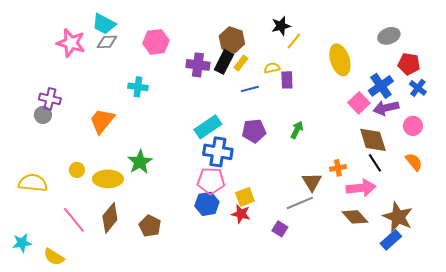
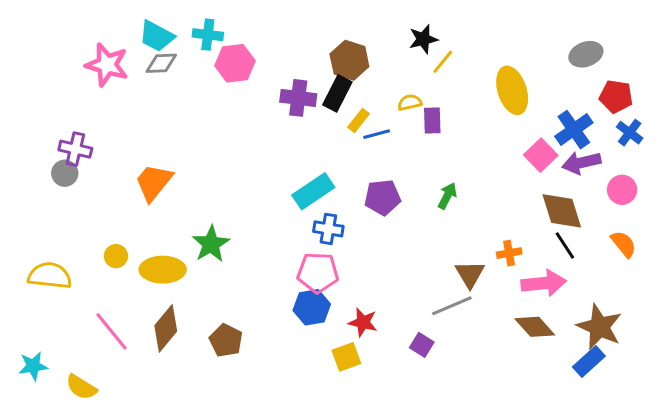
yellow rectangle: (241, 63) -> (358, 121), moved
cyan cross: (138, 87) -> (208, 35), moved
blue cross: (218, 152) -> (328, 229), size x0.7
yellow square: (245, 197) -> (346, 357), moved

